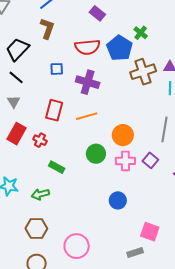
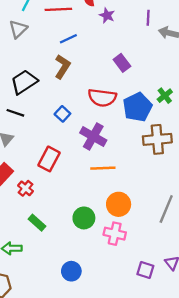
blue square: (57, 69) -> (62, 114), turned 32
black line: (16, 77) -> (15, 113), turned -35
orange line: (87, 116) -> (103, 168), moved
purple square: (150, 160) -> (145, 270), moved, turned -35
blue circle: (118, 200) -> (71, 271), moved

